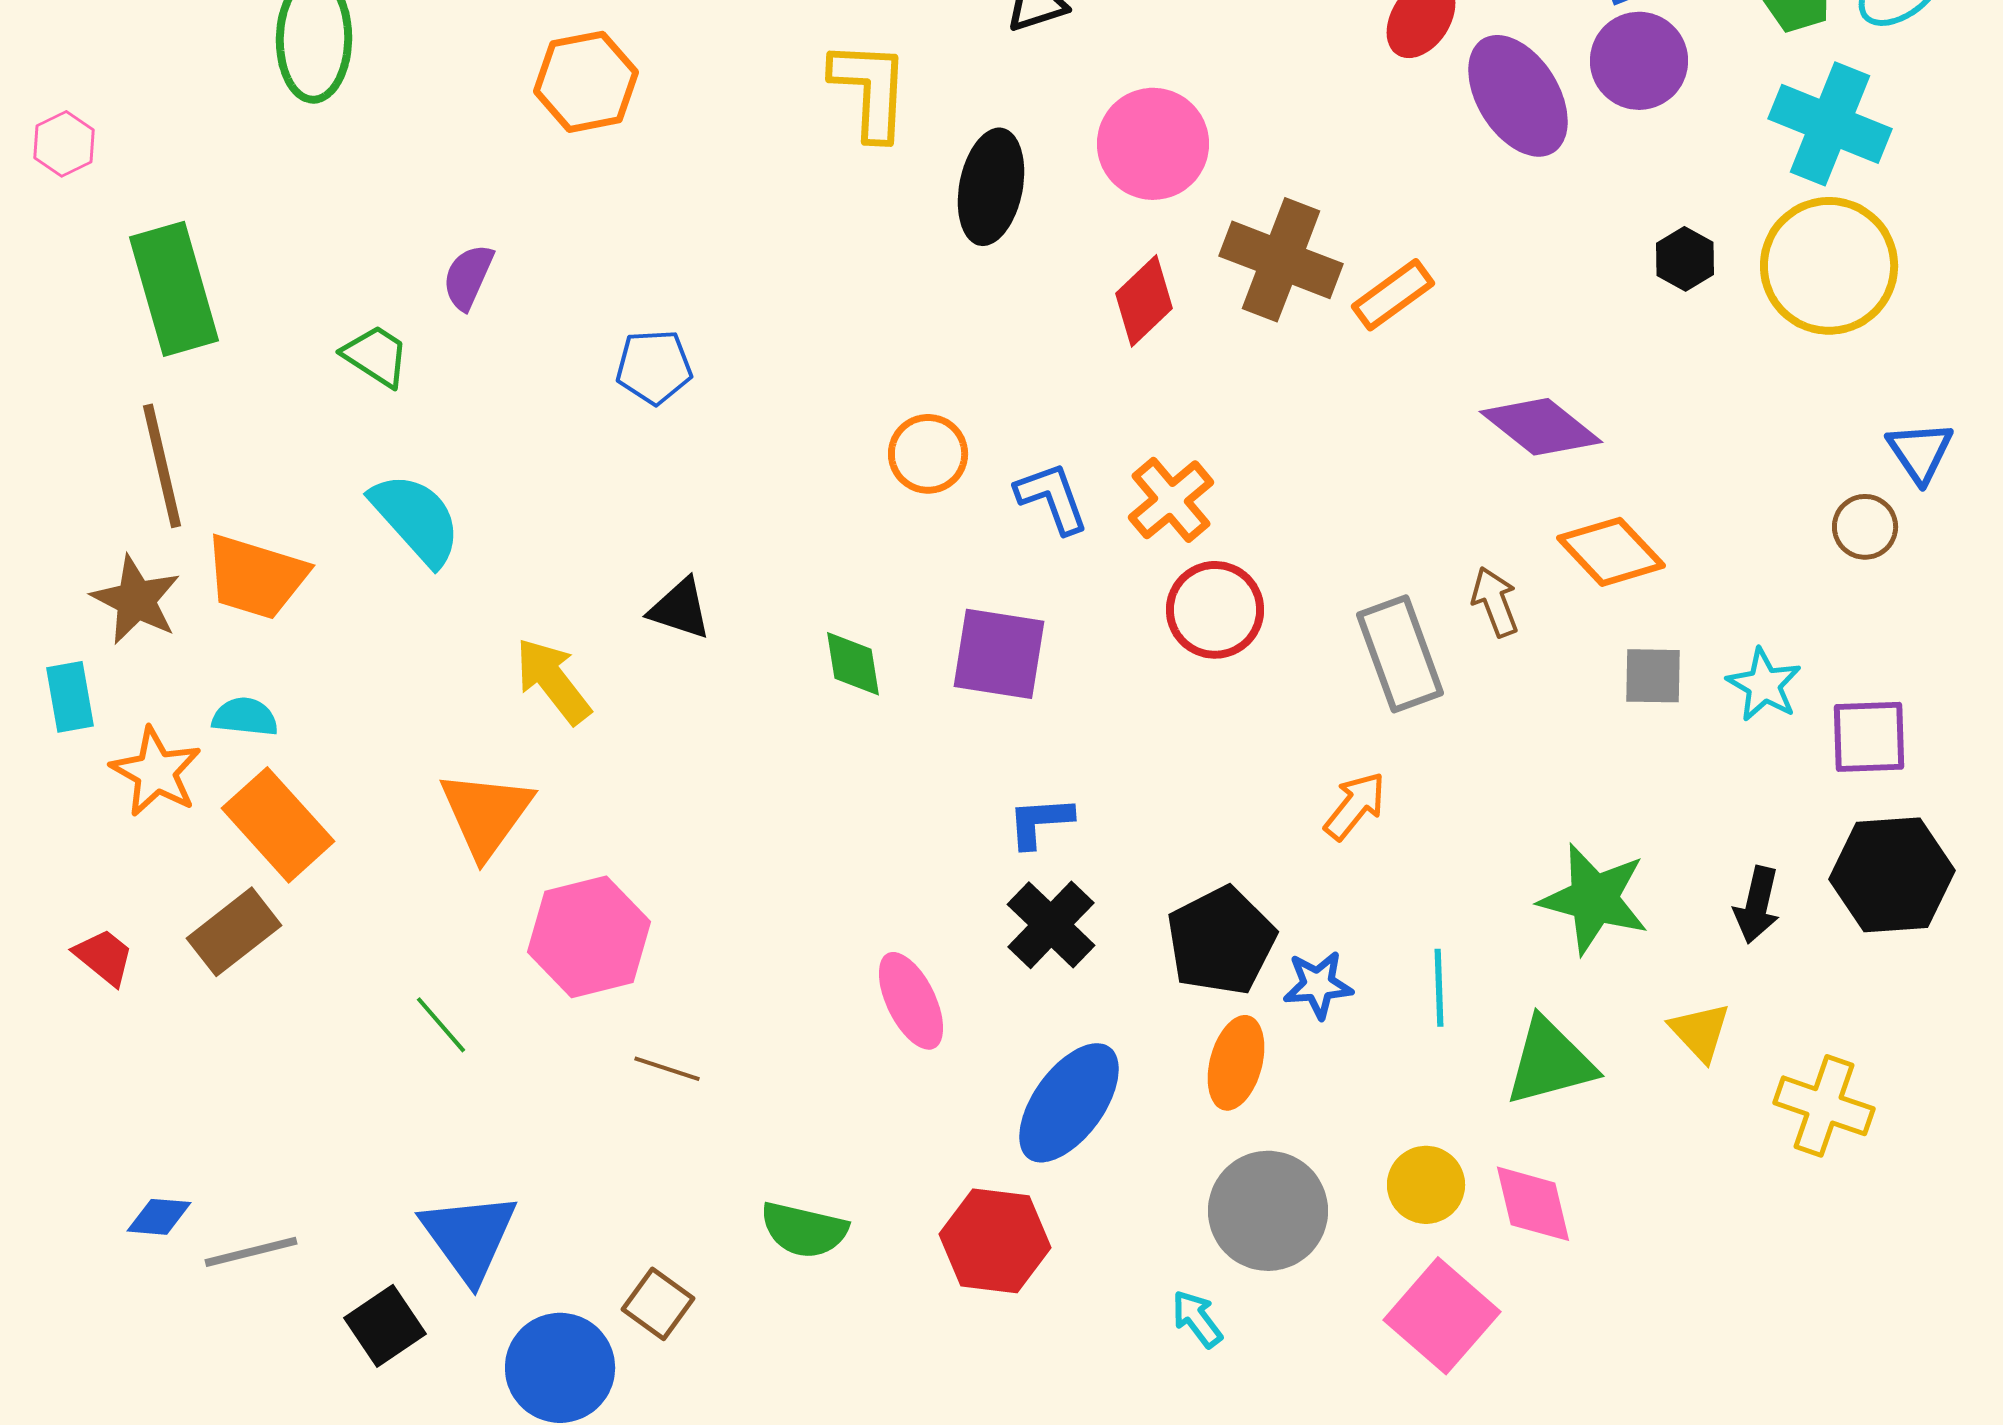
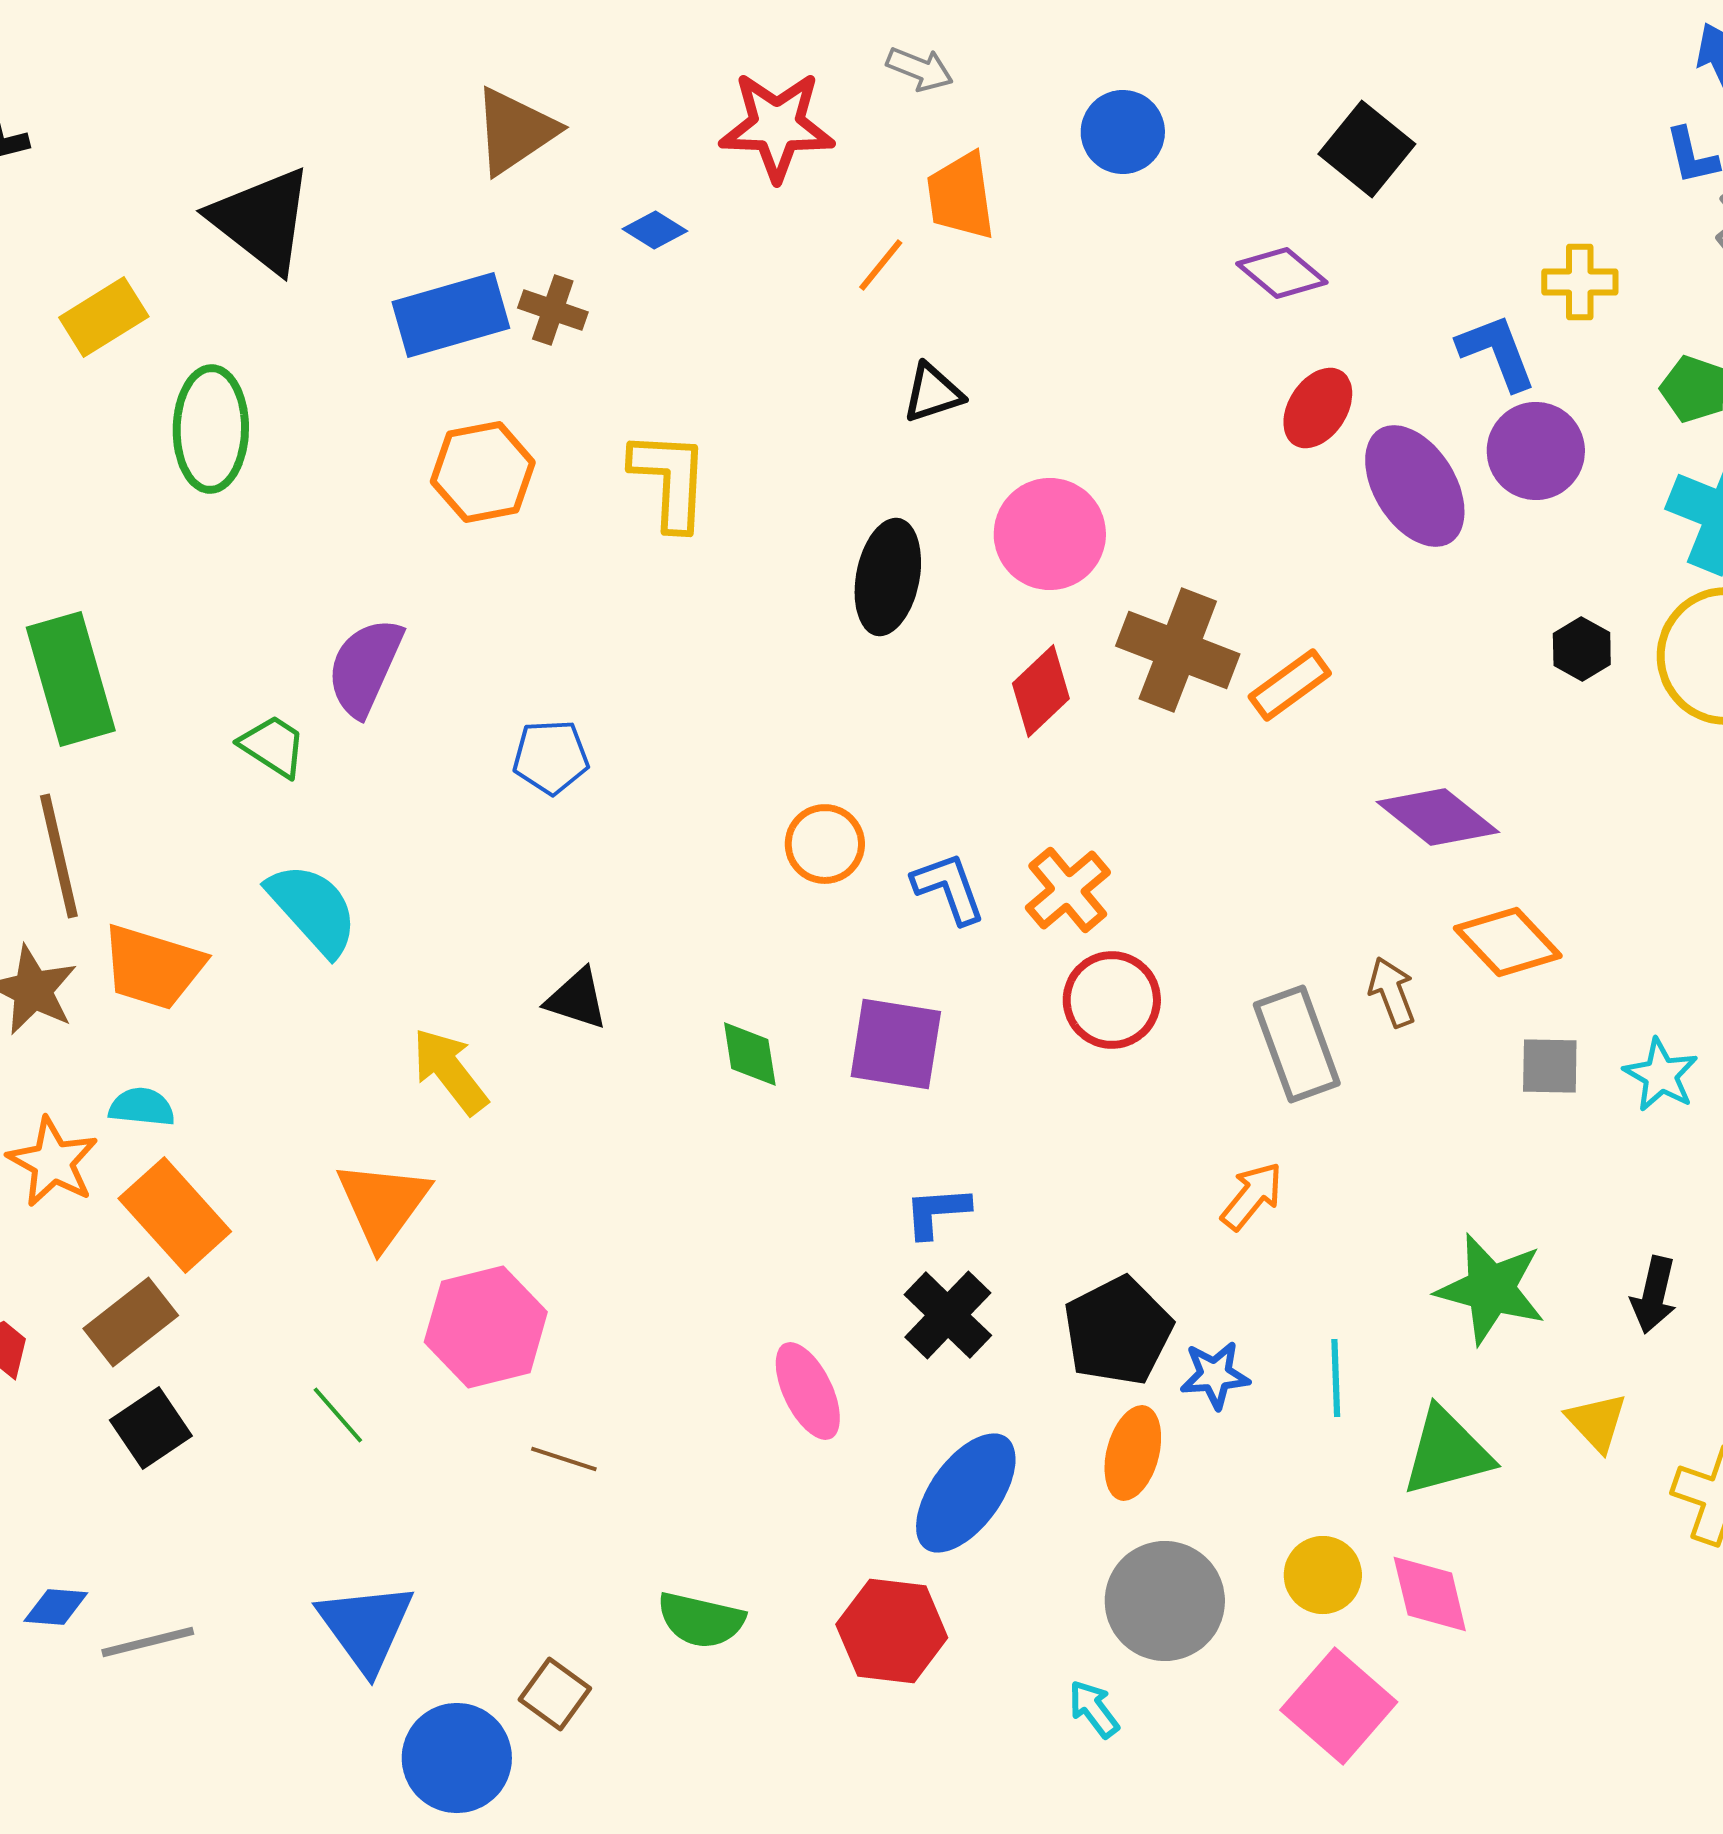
yellow L-shape: (870, 90) -> (670, 480), moved
purple semicircle: (468, 277) -> (365, 667), size x1.5
black square: (385, 1326) -> (151, 1428), moved

